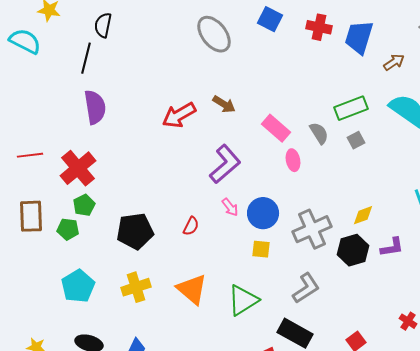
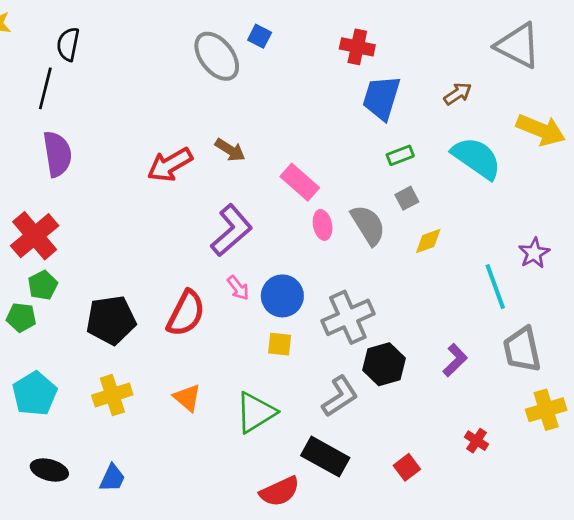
blue square: (270, 19) -> (260, 36), moved, size x0.7
blue trapezoid: (359, 37) -> (381, 98), moved
green rectangle: (351, 108) -> (400, 155), size x0.6
gray semicircle: (319, 133) -> (368, 225), moved, size x1.4
yellow diamond: (363, 215) -> (428, 241), moved
red semicircle: (191, 226) -> (186, 313), size x1.8
purple L-shape: (392, 247) -> (455, 360), moved, turned -35
black hexagon: (353, 250) -> (384, 364), moved
orange triangle: (192, 289) -> (187, 398), size x0.7

